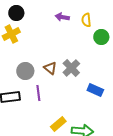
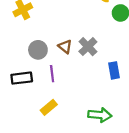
blue rectangle: (95, 90) -> (114, 70), turned 56
yellow rectangle: (58, 124) -> (49, 107), moved

